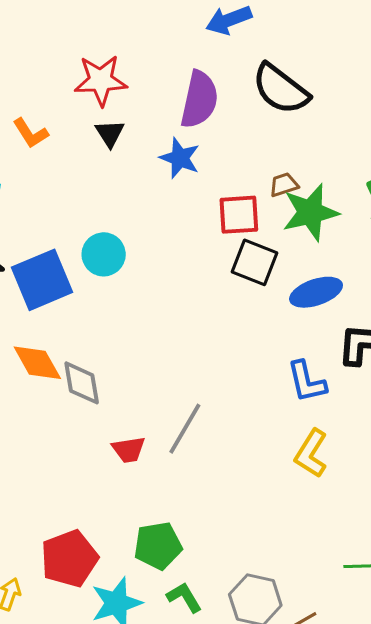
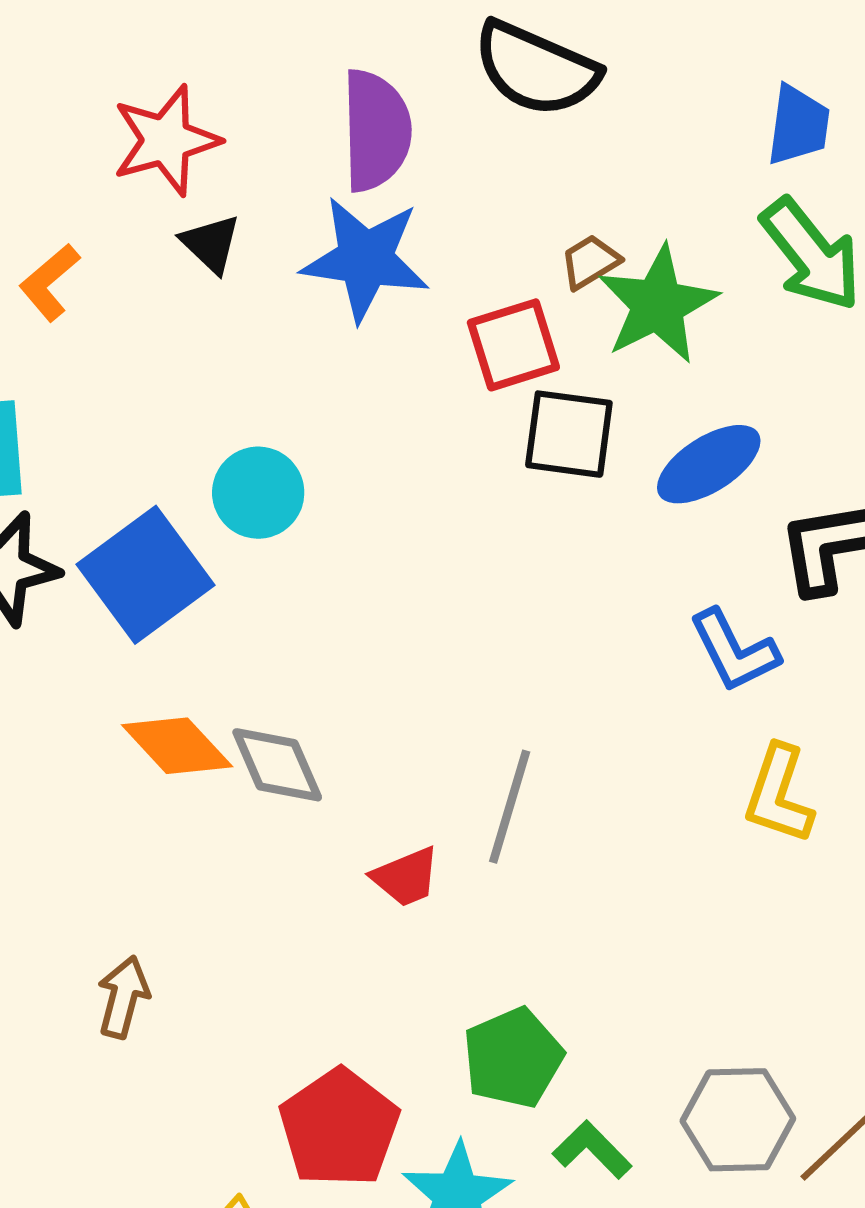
orange L-shape: (31, 133) -> (49, 282), turned 96
blue star: (180, 158) -> (365, 259), size x1.5

